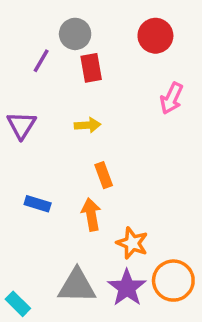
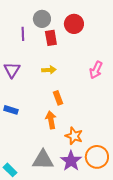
red circle: (155, 36) -> (74, 24), moved
purple line: (41, 61) -> (23, 34), turned -32
pink arrow: (172, 98) -> (96, 70), moved
blue rectangle: (38, 204) -> (11, 110), moved

